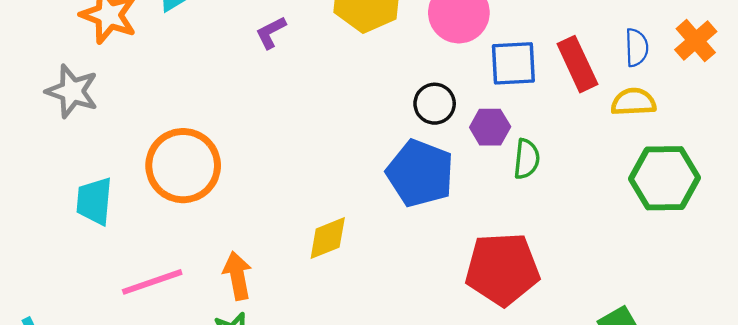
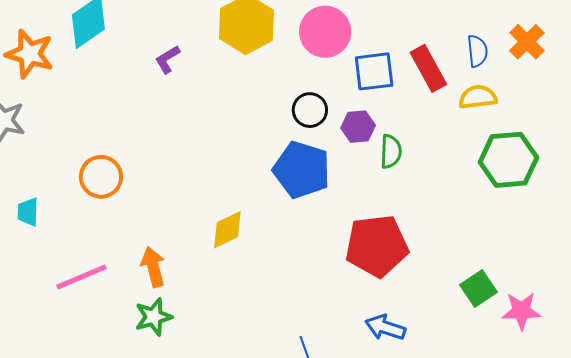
orange circle: (183, 166) -> (101, 177), size x0.7
cyan trapezoid: (94, 201) -> (28, 212), size x0.7

